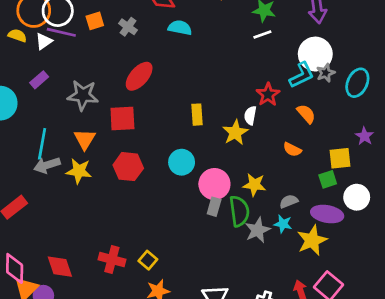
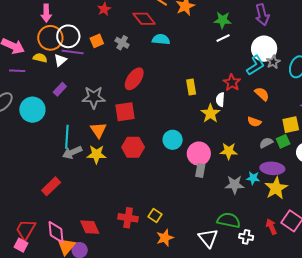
yellow rectangle: (197, 115) -> (191, 87), moved
gray semicircle: (289, 201) -> (266, 143), moved
green semicircle: (239, 211) -> (229, 220), moved, turned -65
purple ellipse: (327, 214) -> (272, 168), moved
gray star: (258, 230) -> (235, 185), turned 30

